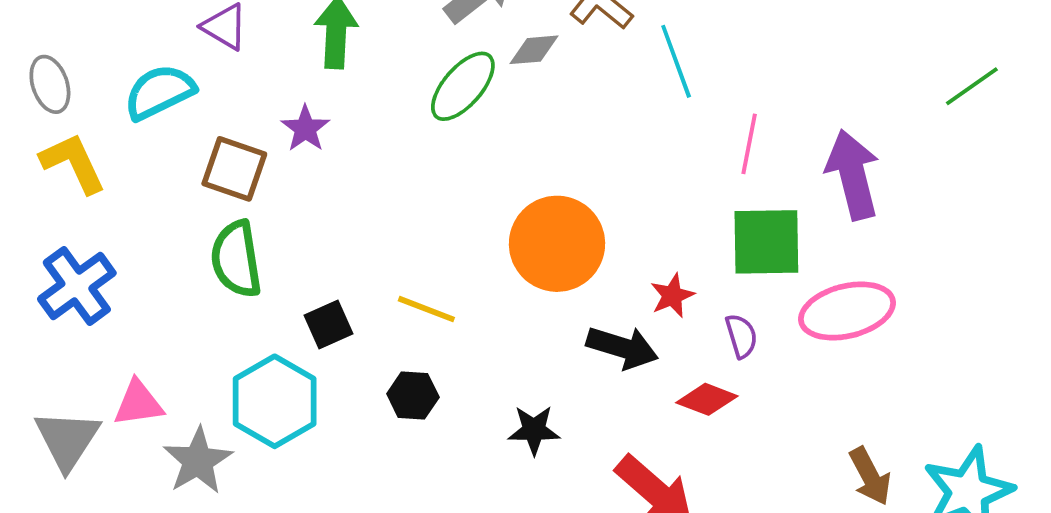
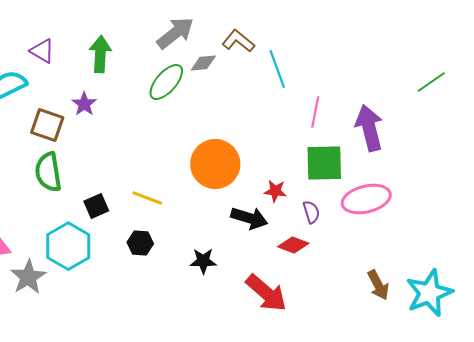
red star: (672, 296) -> (275, 191), turned 30

